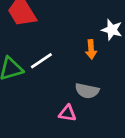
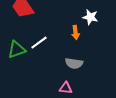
pink triangle: (67, 113) -> (66, 88), moved

